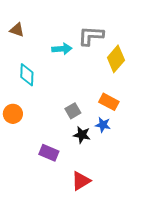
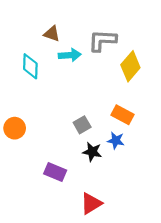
brown triangle: (17, 30) -> (52, 34), moved
cyan diamond: (27, 75) -> (30, 66), moved

